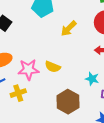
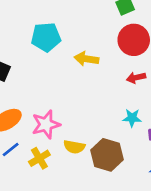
yellow arrow: (69, 29) -> (86, 59), turned 66
yellow semicircle: (53, 67) -> (74, 147), moved

